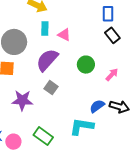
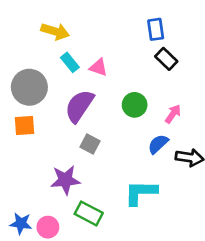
cyan rectangle: (45, 28) -> (70, 62), turned -32
purple star: (22, 100) -> (65, 180), moved
blue semicircle: (97, 106) -> (158, 144), moved

